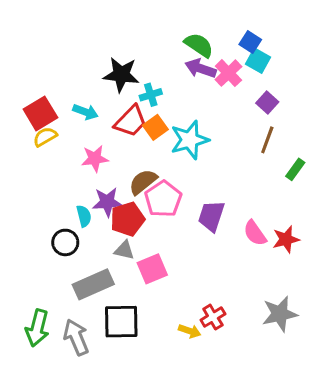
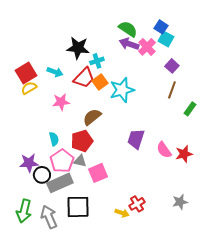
pink pentagon: (163, 199) -> (62, 161), moved
purple star: (107, 202) -> (29, 163), moved
black circle: (65, 242) -> (42, 175), moved
gray star: (280, 314) -> (180, 202), size x0.7

